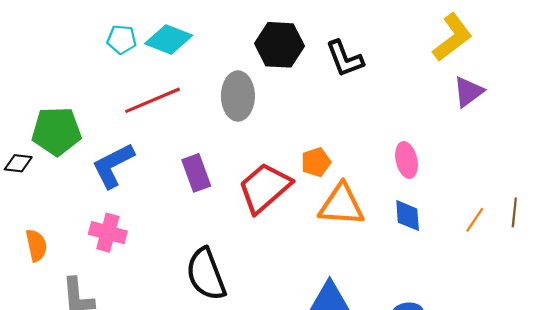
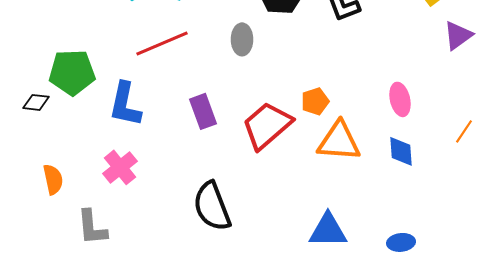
gray ellipse: (238, 96) -> (242, 39), size x0.7
blue L-shape: (113, 165) -> (125, 104), turned -51
orange line: (475, 220) -> (464, 131), moved
pink cross: (108, 233) -> (120, 167), turned 36

